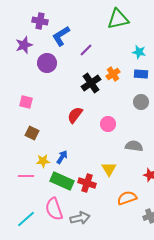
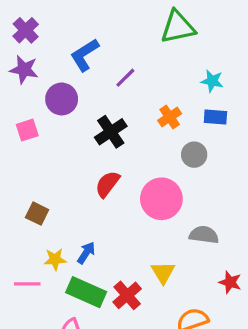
purple cross: (40, 21) -> (26, 30), moved, turned 35
purple star: (24, 45) -> (24, 70), turned 30
black cross: (91, 83) -> (111, 132), moved
pink square: (26, 102) -> (27, 130), moved, turned -32
gray circle: (141, 102) -> (194, 155), moved
pink circle: (108, 124) -> (161, 199), size x1.6
red cross: (87, 183) -> (127, 295), turned 30

